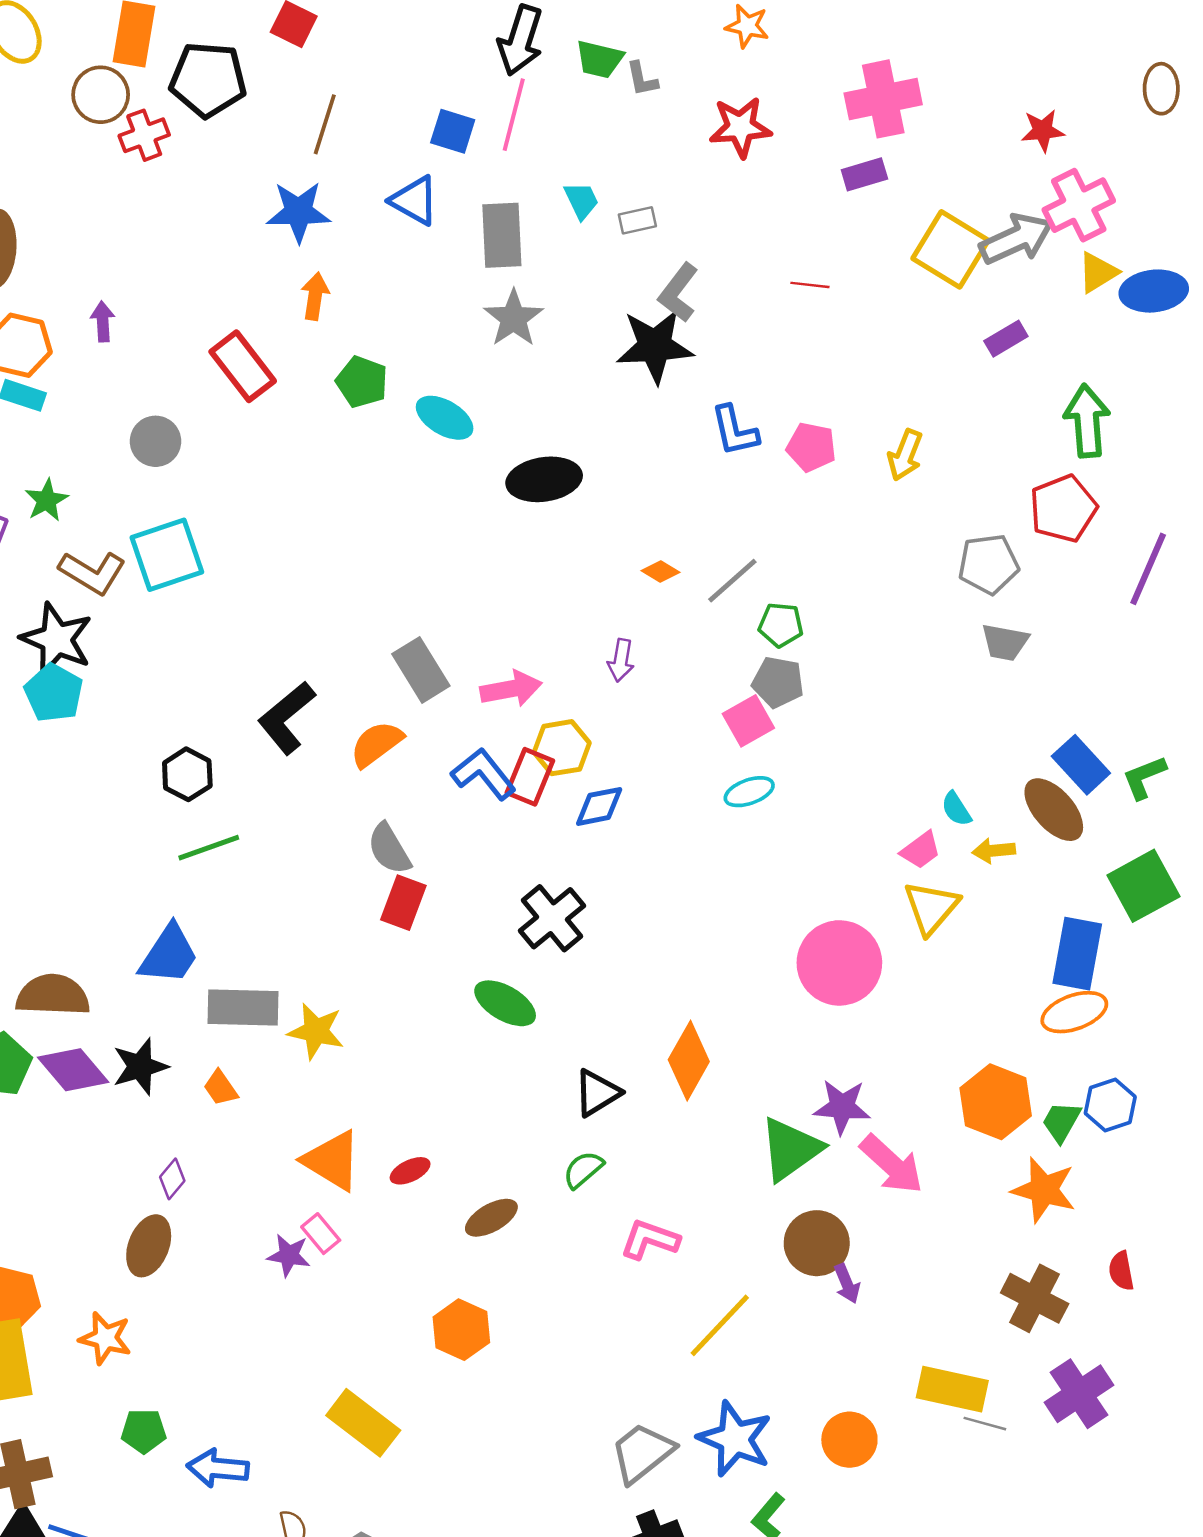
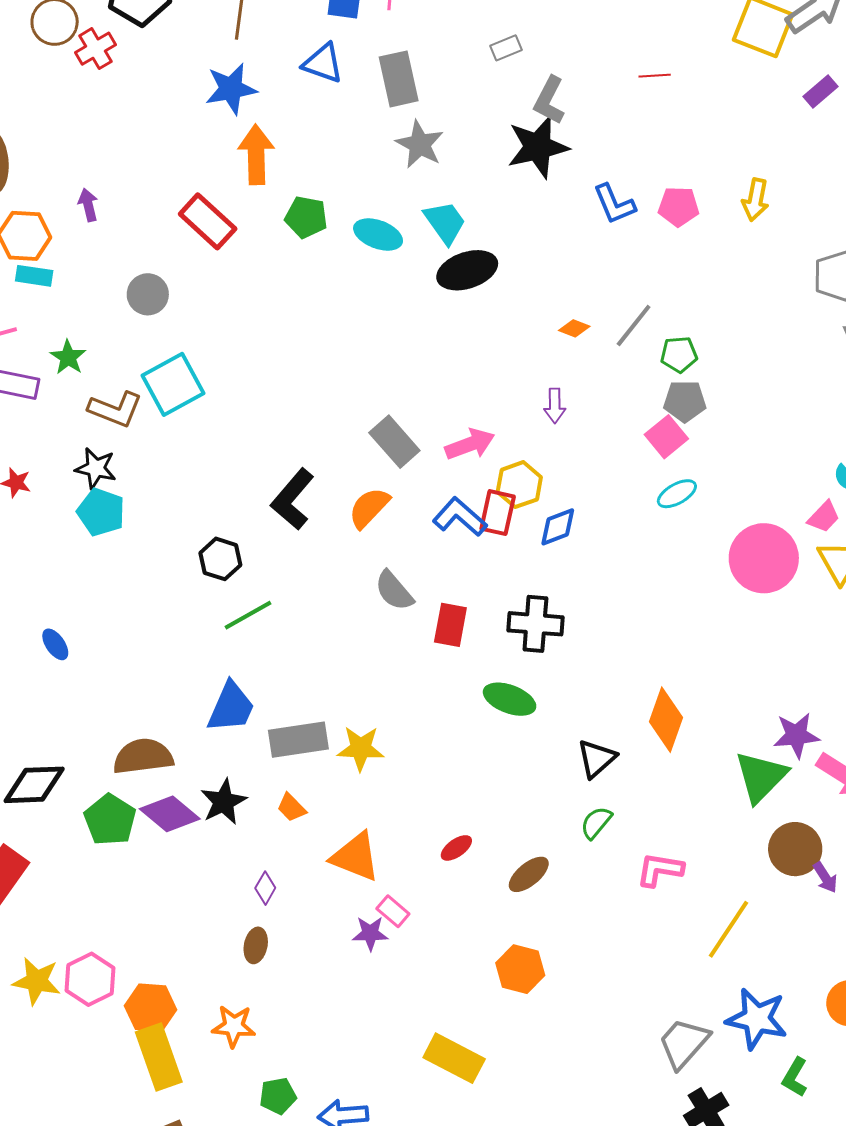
cyan trapezoid: (581, 200) -> (445, 222), moved, size x1.4
orange arrow: (315, 296) -> (256, 155), size x1.5
black star: (57, 639) -> (96, 468), size x0.7
red rectangle: (403, 903) -> (450, 625), moved
black cross: (552, 918) -> (535, 624), turned -36
pink circle: (839, 963) -> (764, 558), moved
orange triangle: (332, 1161) -> (355, 857), moved
brown ellipse: (149, 1246) -> (256, 945), size x0.7

